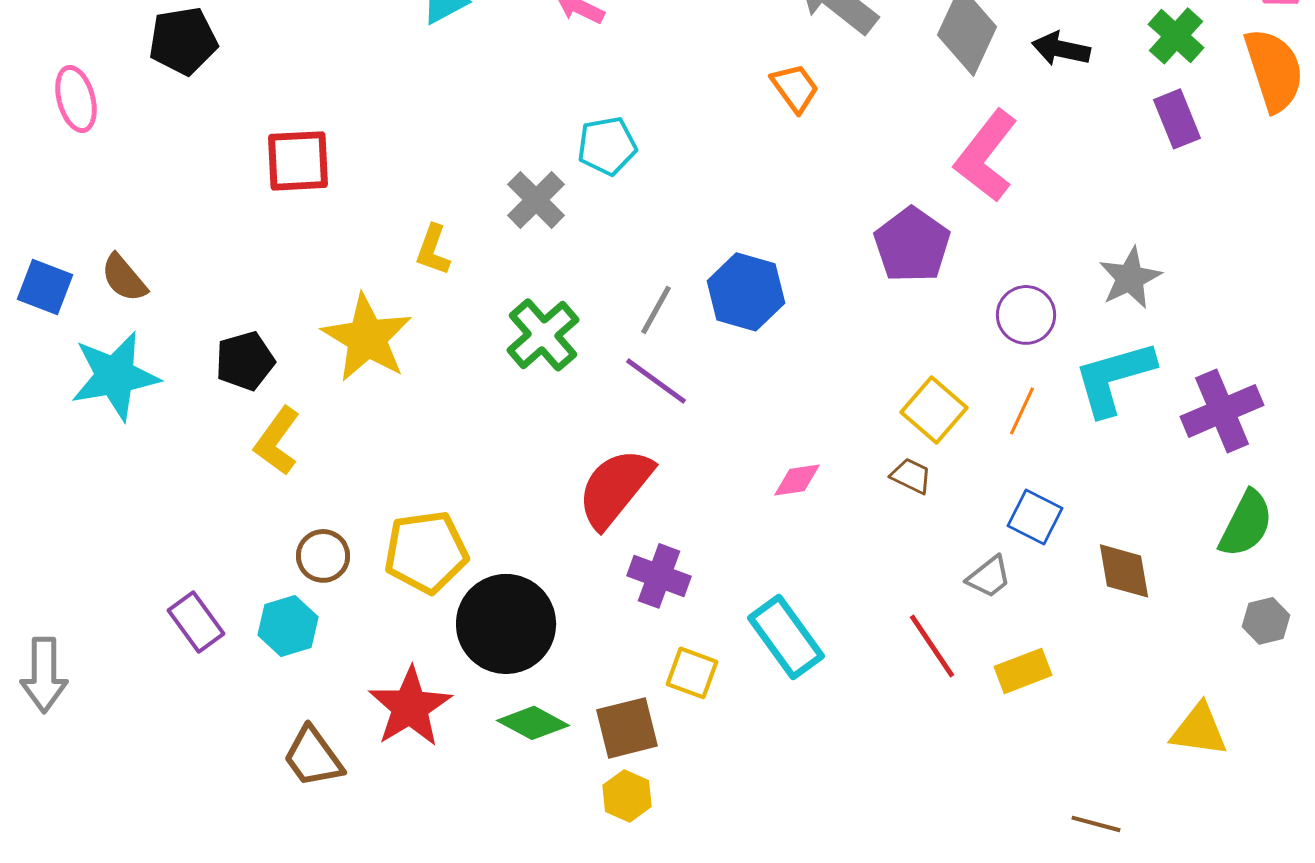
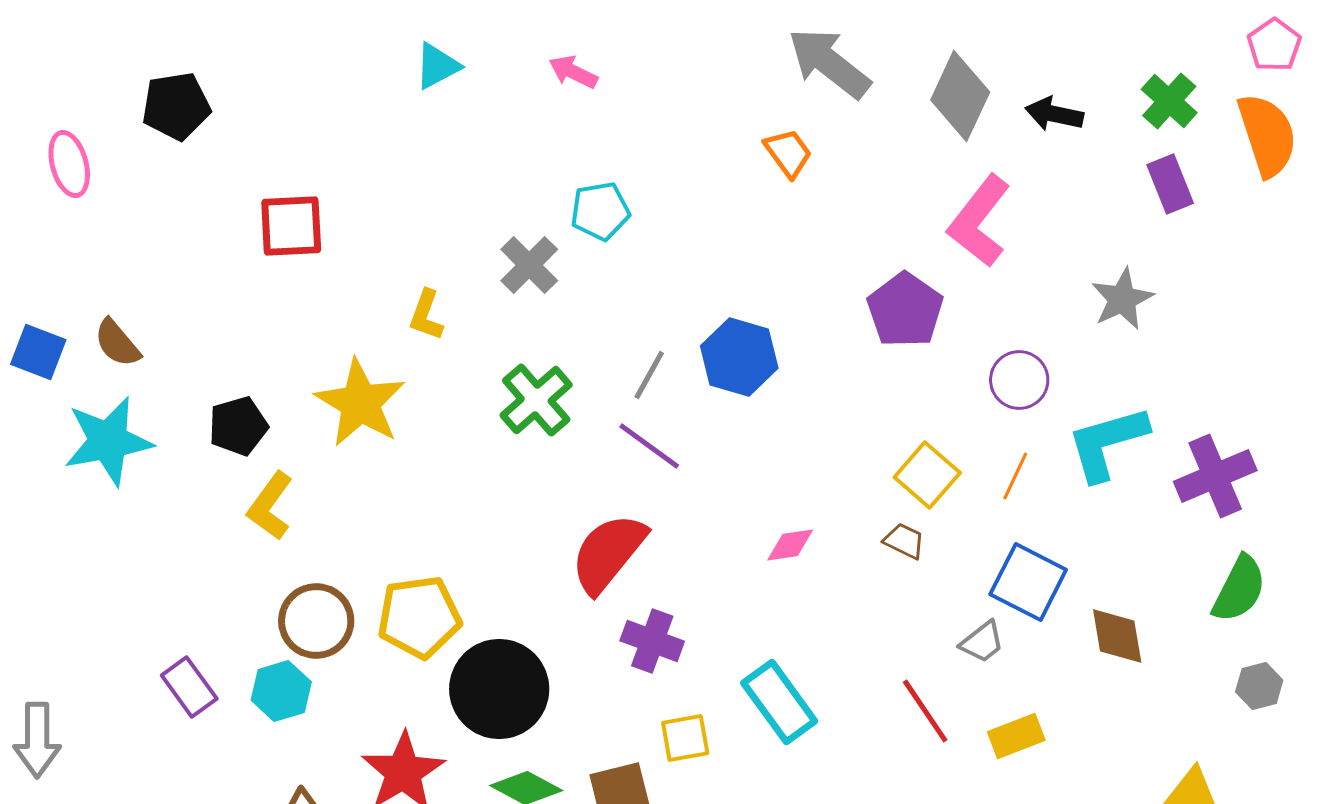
gray star: (1130, 278) -> (1122, 299), moved
blue square: (1035, 517) -> (1028, 582), size x1.4
brown circle: (323, 556) -> (316, 621), size x1.4
yellow square: (692, 673) -> (685, 738), turned -30

